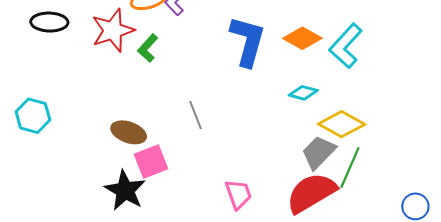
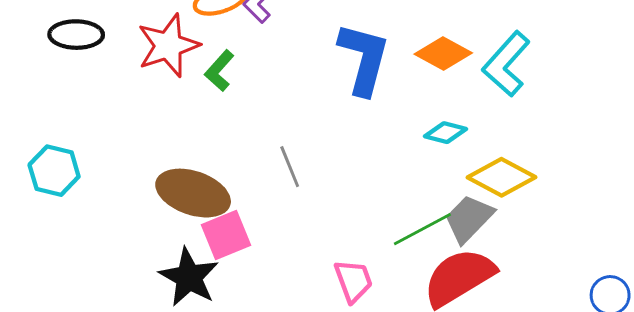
brown ellipse: (129, 132) -> (193, 193), size x1.4
green line: (350, 168) -> (422, 229), moved, turned 39

